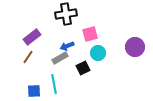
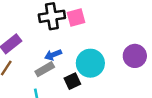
pink square: (90, 34) -> (76, 17), moved
cyan circle: (98, 53) -> (90, 63), size x1.5

